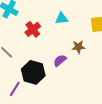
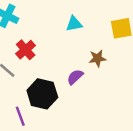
red cross: (33, 29) -> (26, 50), moved
purple line: (15, 89) -> (20, 116), turned -49

